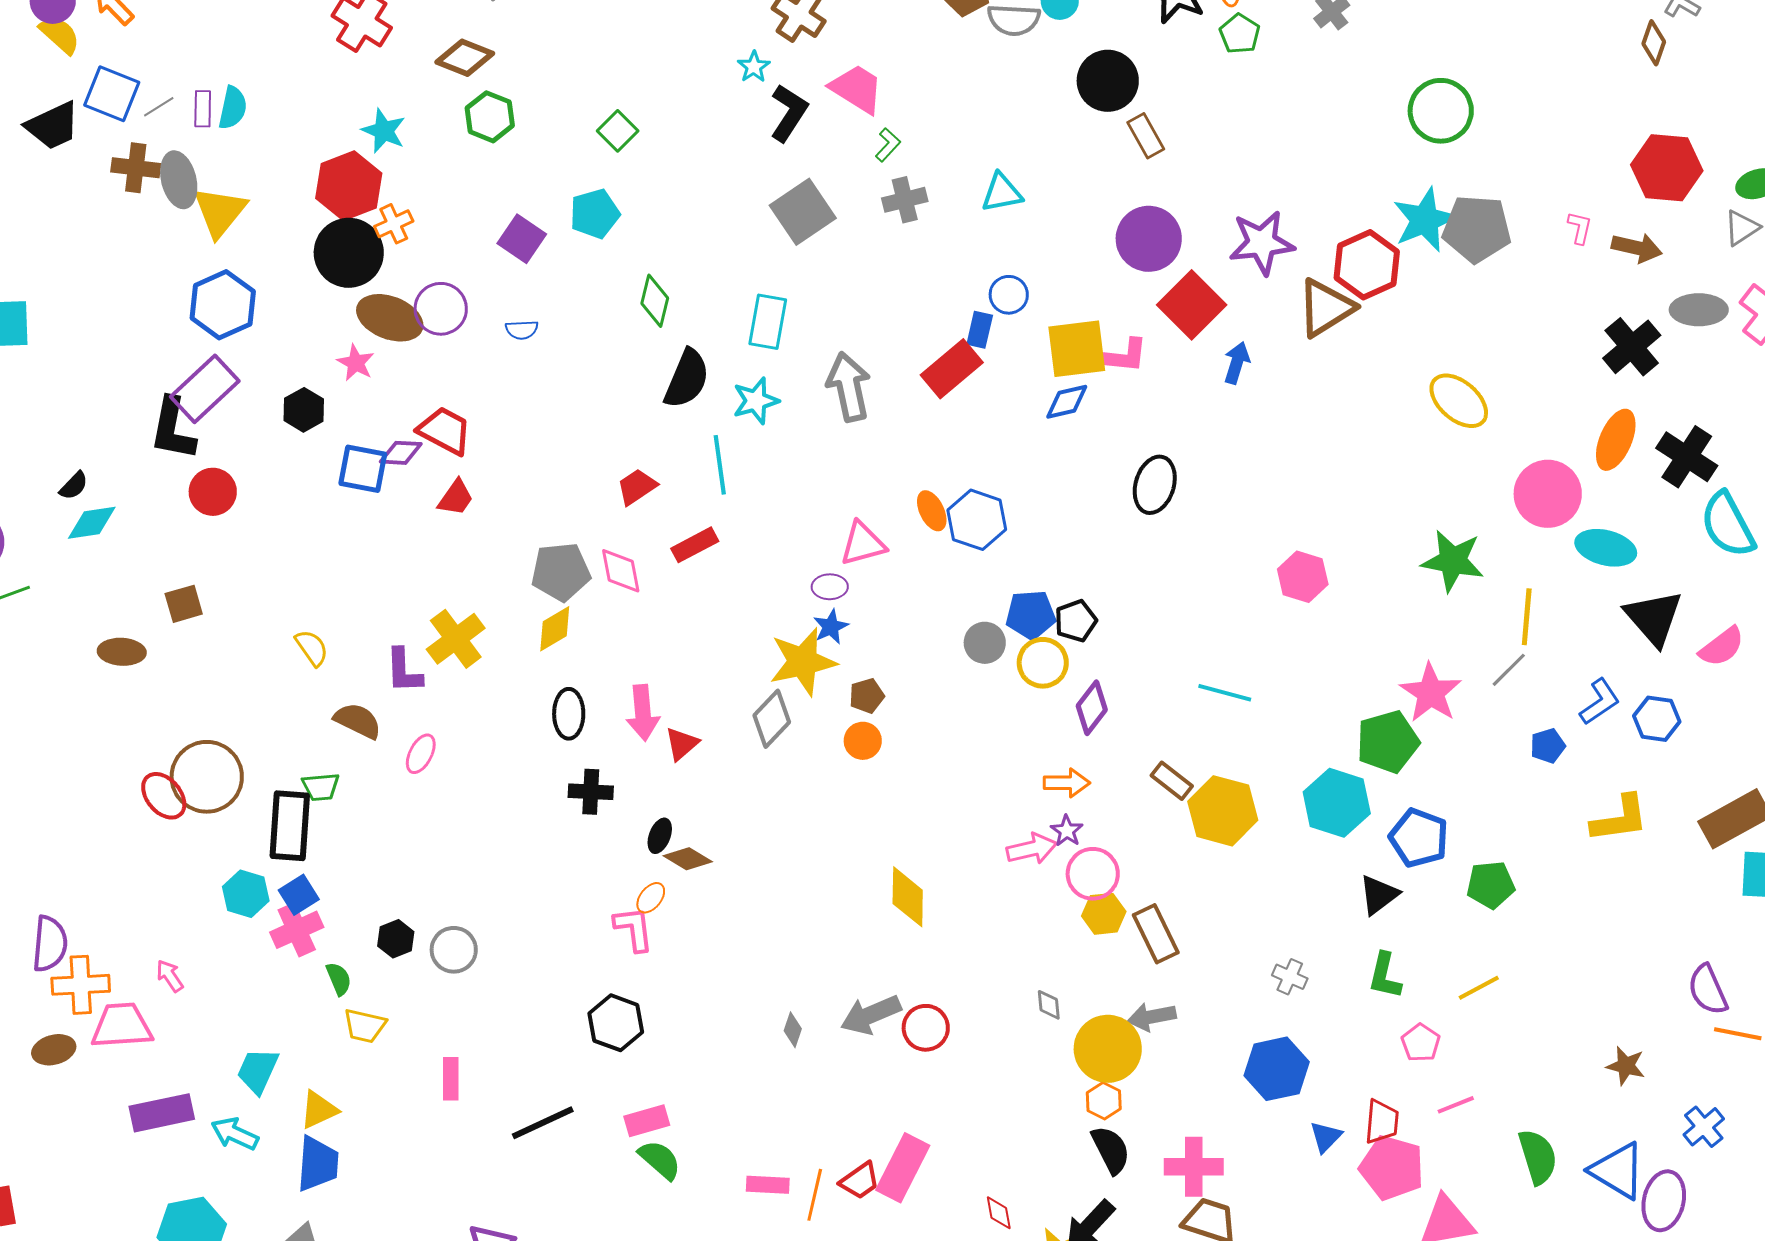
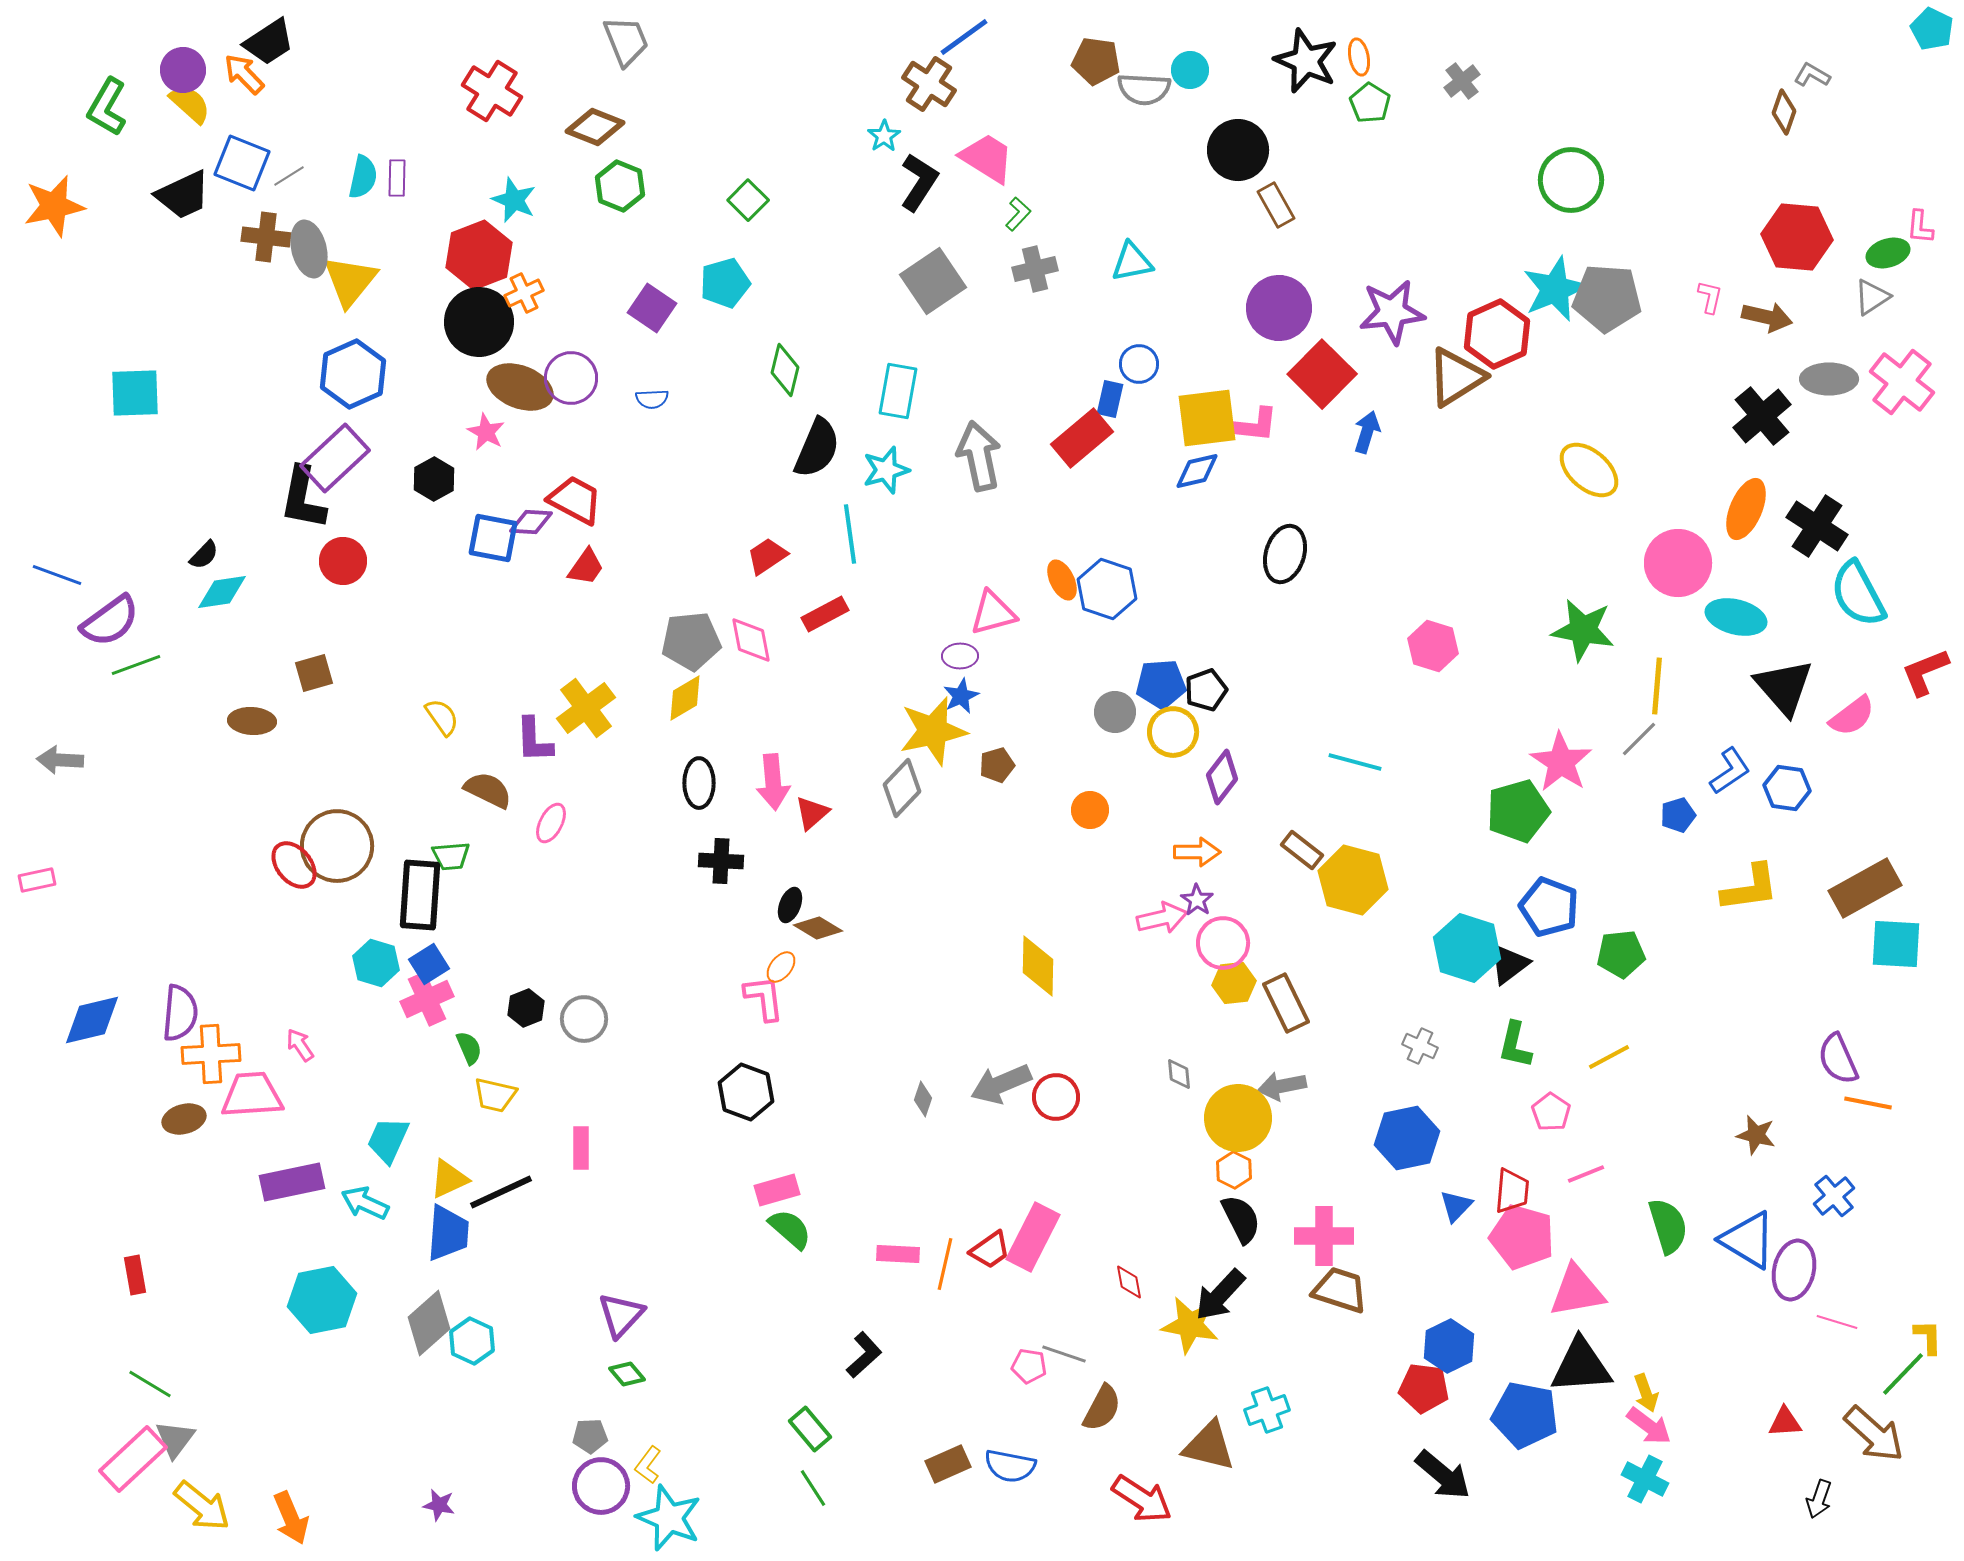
purple rectangle: (203, 109) -> (397, 178), moved
orange circle: (863, 741) -> (1090, 810), moved
cyan hexagon: (1337, 803) -> (1467, 948), moved
black line: (543, 1123) -> (501, 1192), moved

